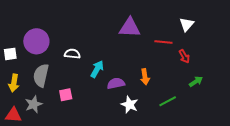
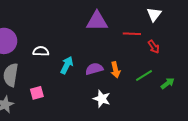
green arrow: (196, 82) -> (168, 83), moved
purple semicircle: (116, 83) -> (94, 69), moved
green line: (168, 101) -> (144, 75), moved

